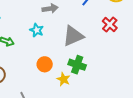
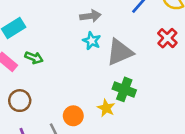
cyan star: (37, 30) -> (92, 41), moved
orange circle: (45, 64) -> (73, 116), moved

